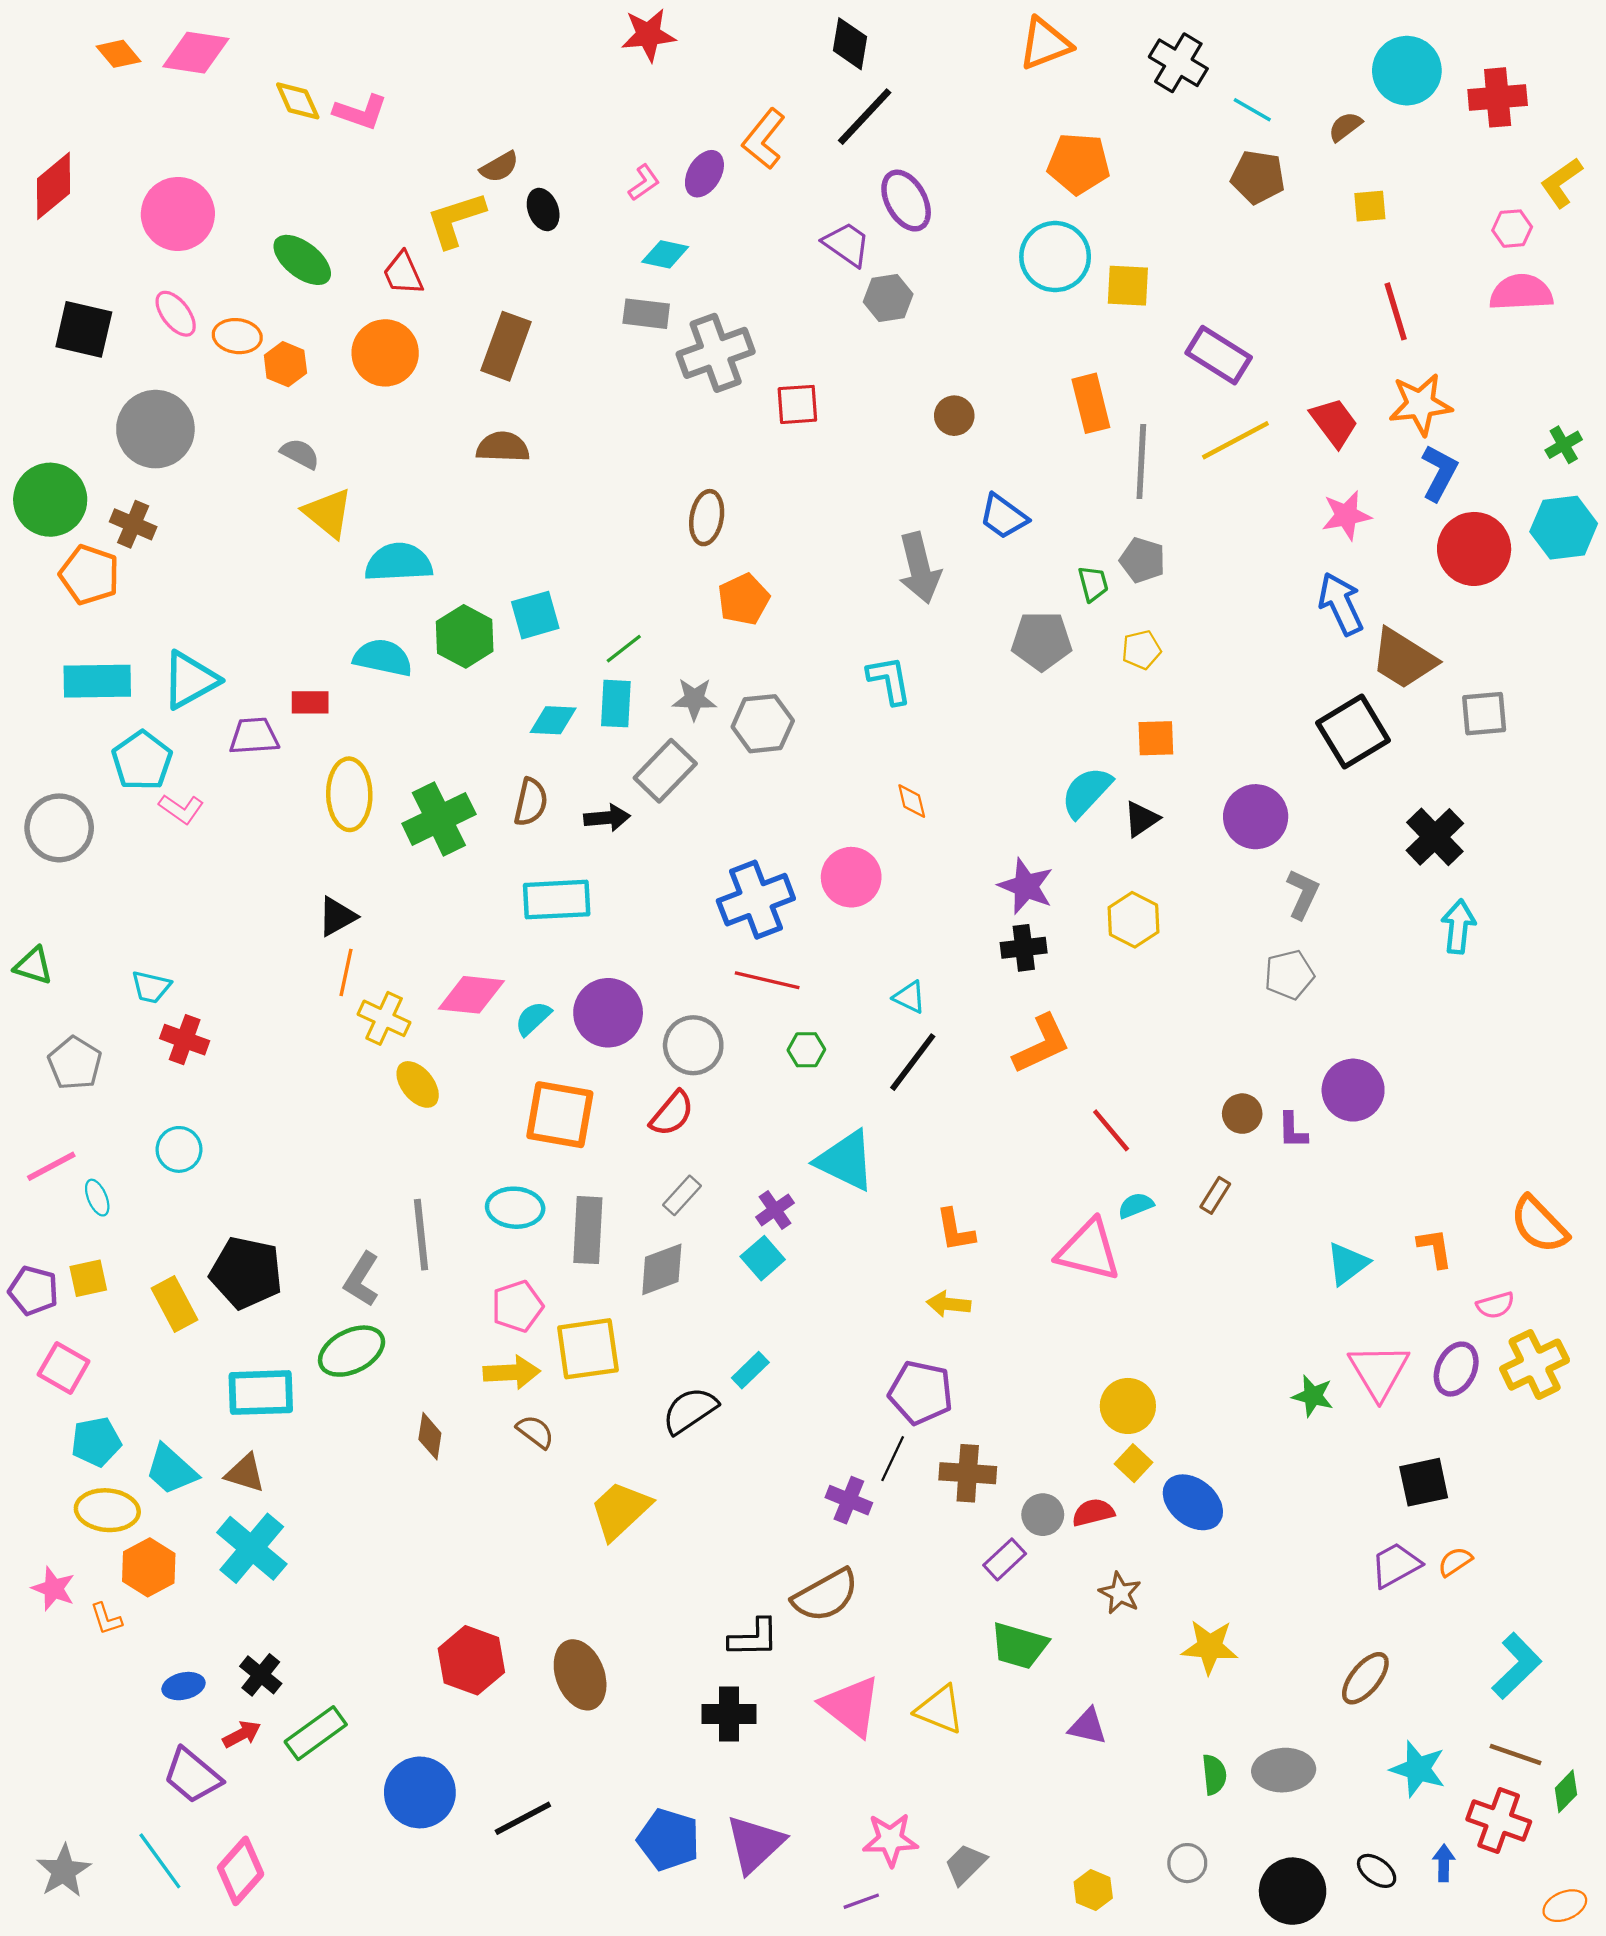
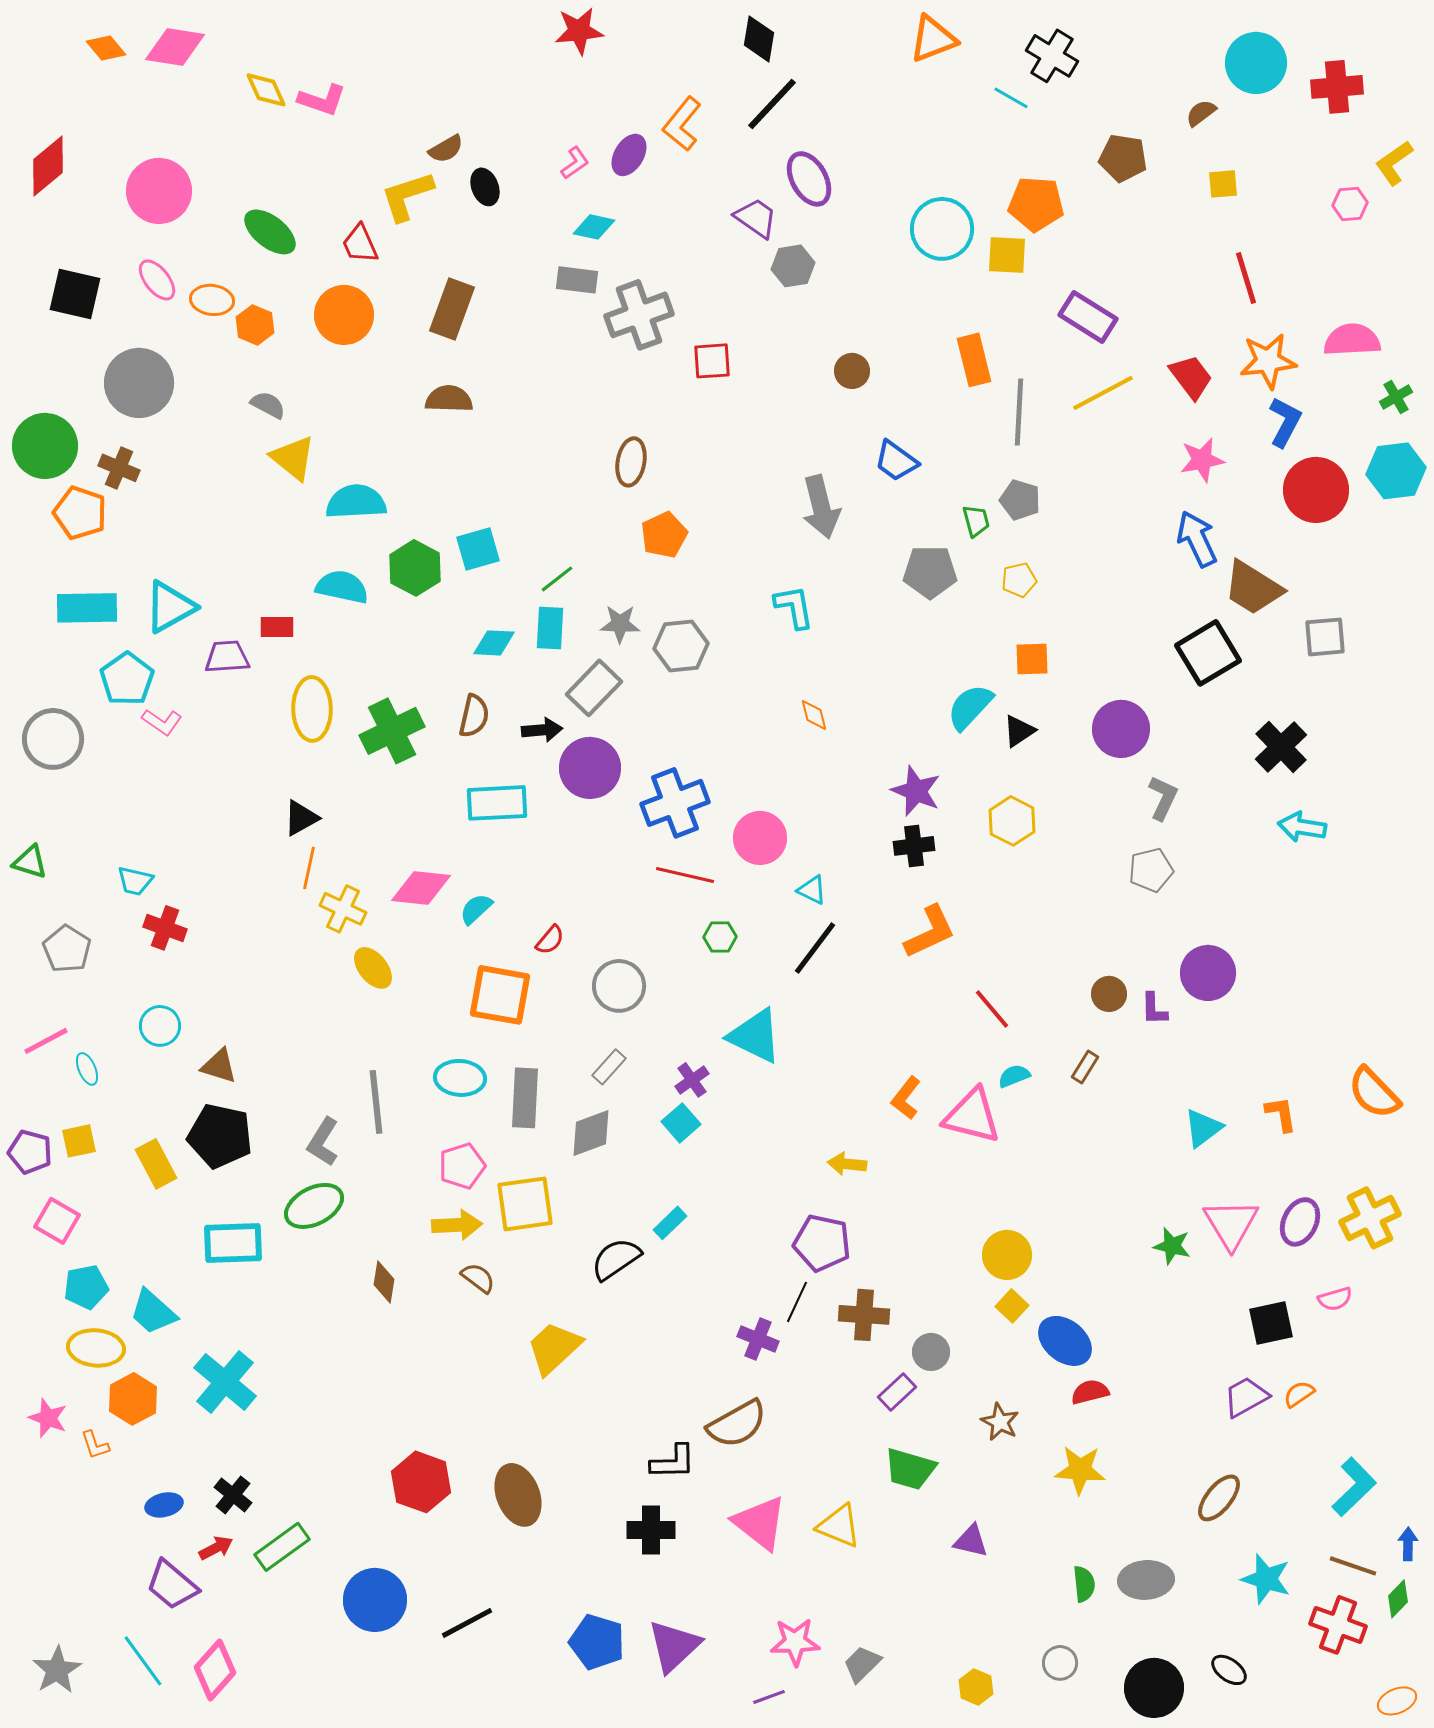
cyan line: (1252, 110) -> (1011, 98), moved
orange pentagon: (1079, 164) -> (1036, 204), moved
pink semicircle: (1521, 292) -> (1352, 340), moved
pink circle: (851, 877) -> (760, 838), moved
cyan arrow: (1458, 926) -> (1302, 827), turned -87
purple circle: (608, 1013) -> (590, 768), moved
gray circle: (693, 1045) -> (619, 986), moved
red semicircle: (672, 1114) -> (550, 940), moved, size x0.7
orange L-shape: (955, 1230) -> (906, 1098), moved, turned 48
pink semicircle: (1495, 1305) -> (1335, 1299), moved
brown triangle: (245, 1473) -> (219, 1066), moved
red semicircle: (1093, 1512) -> (1090, 1392), moved
blue arrow: (1444, 1863) -> (1408, 1544), moved

